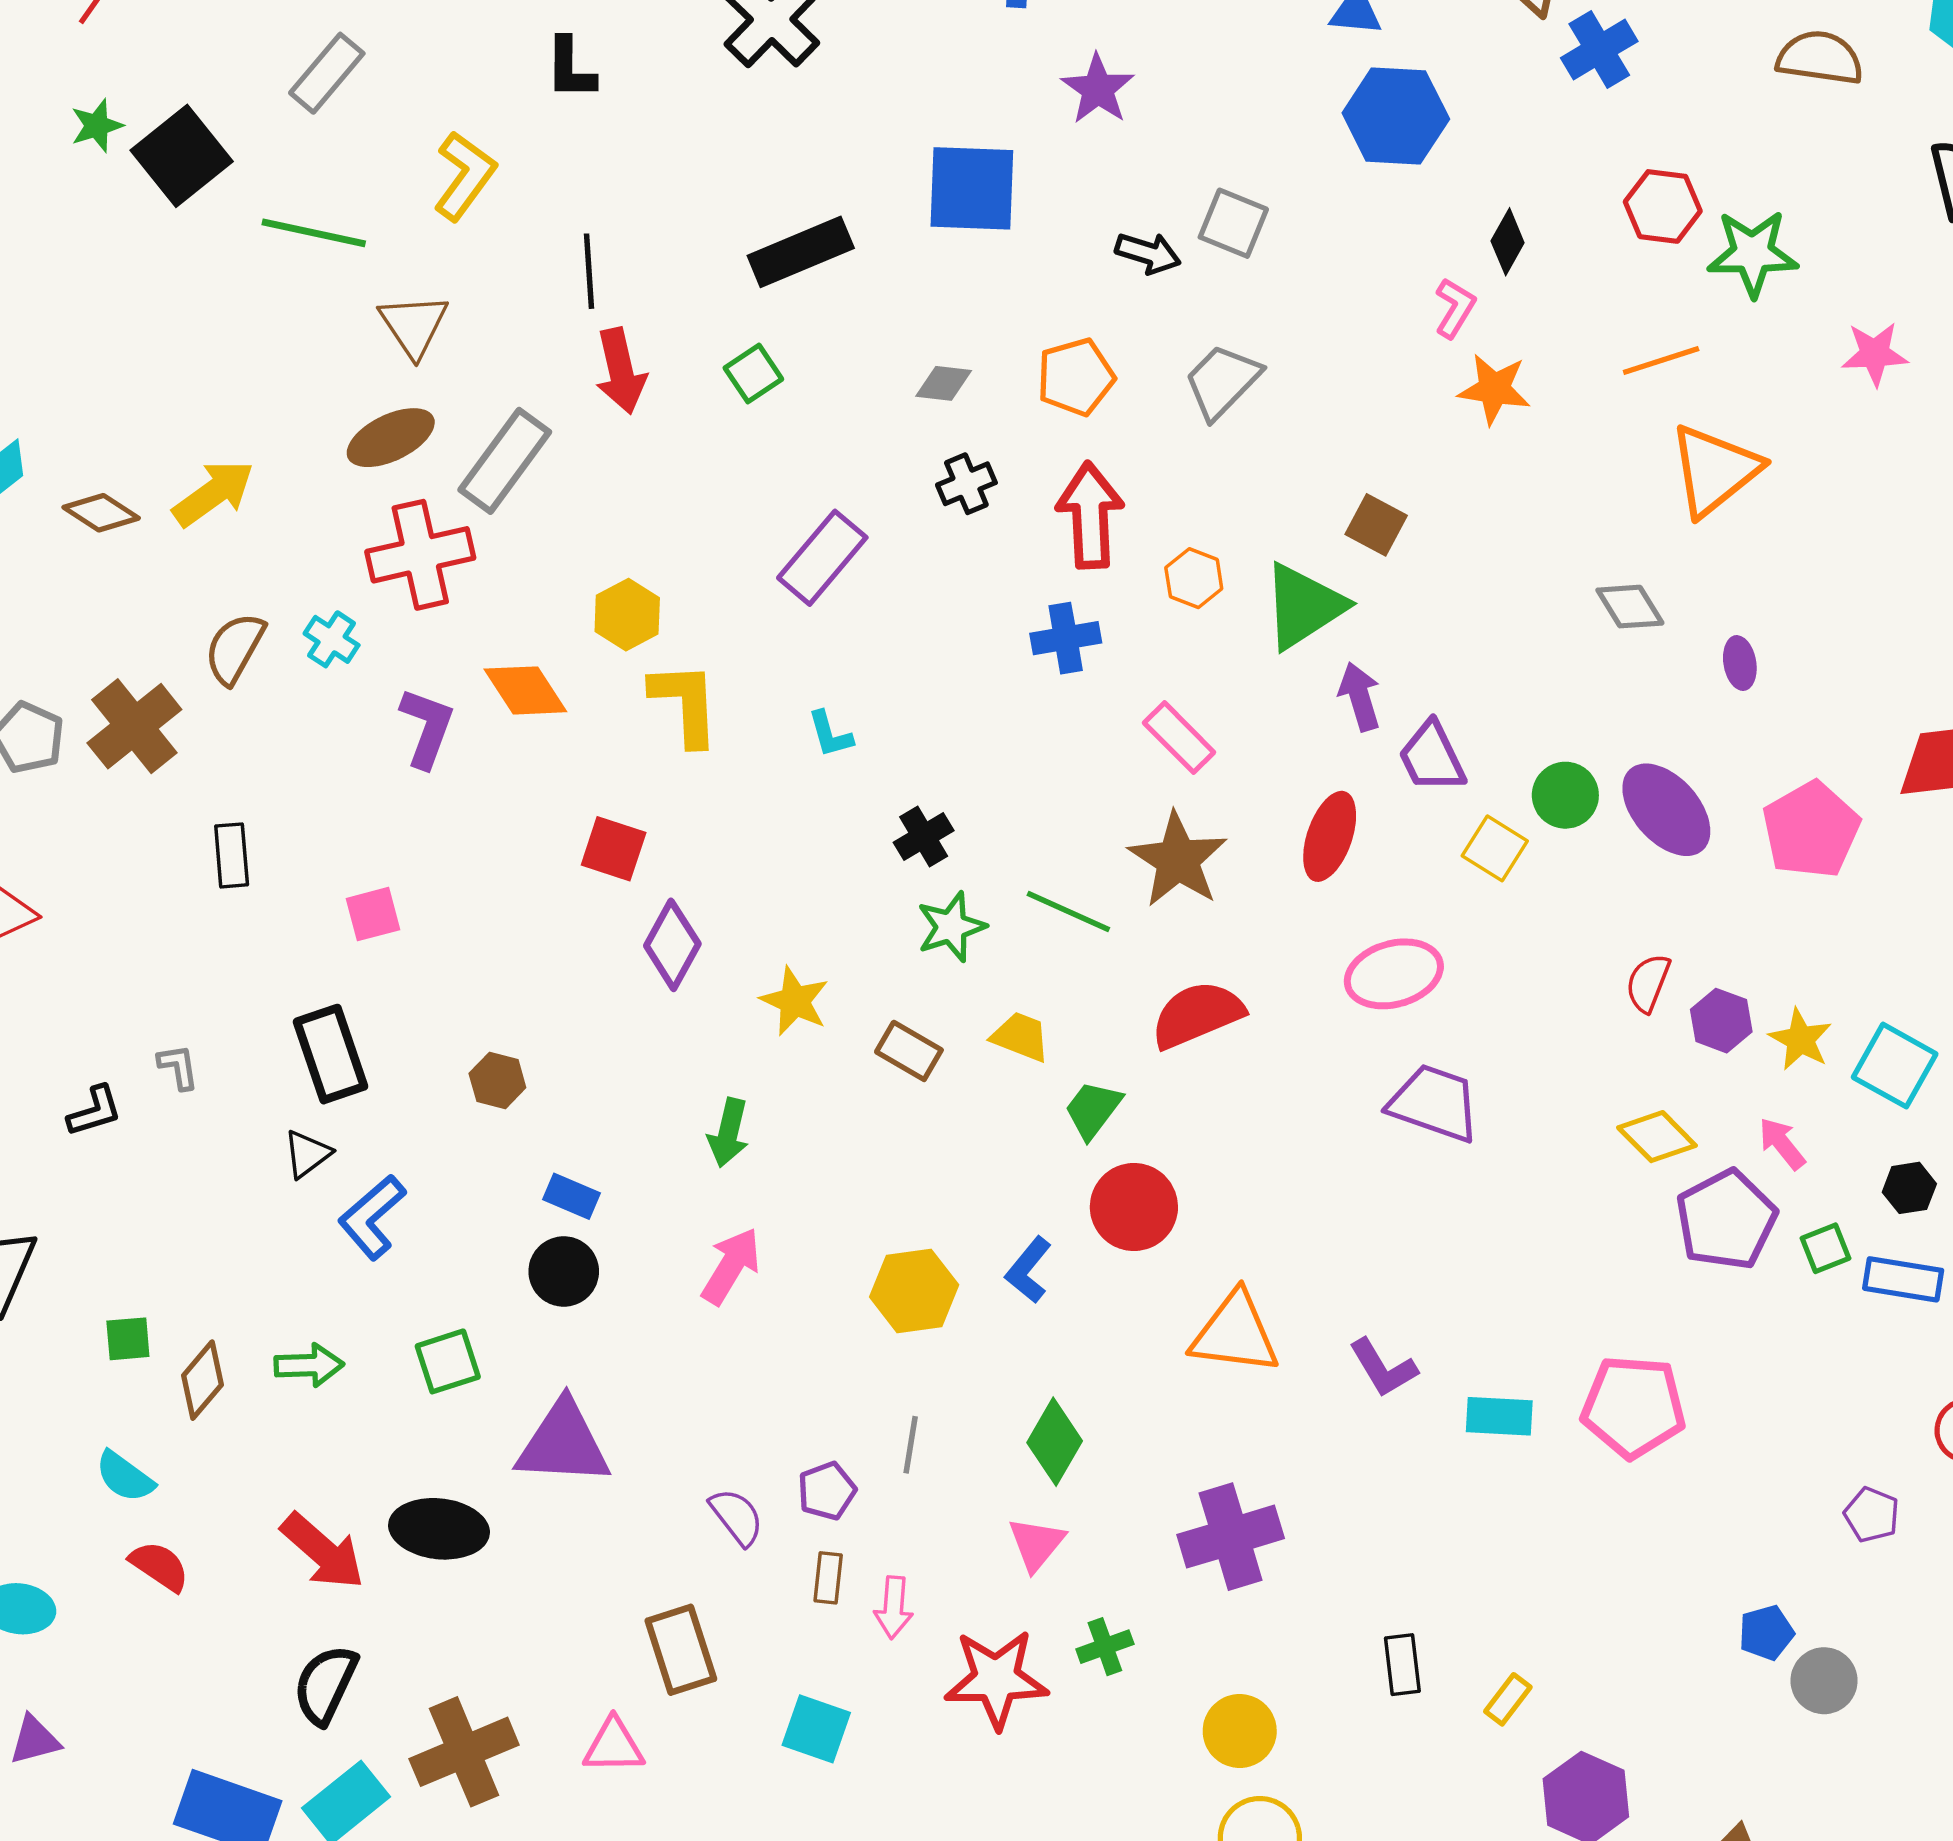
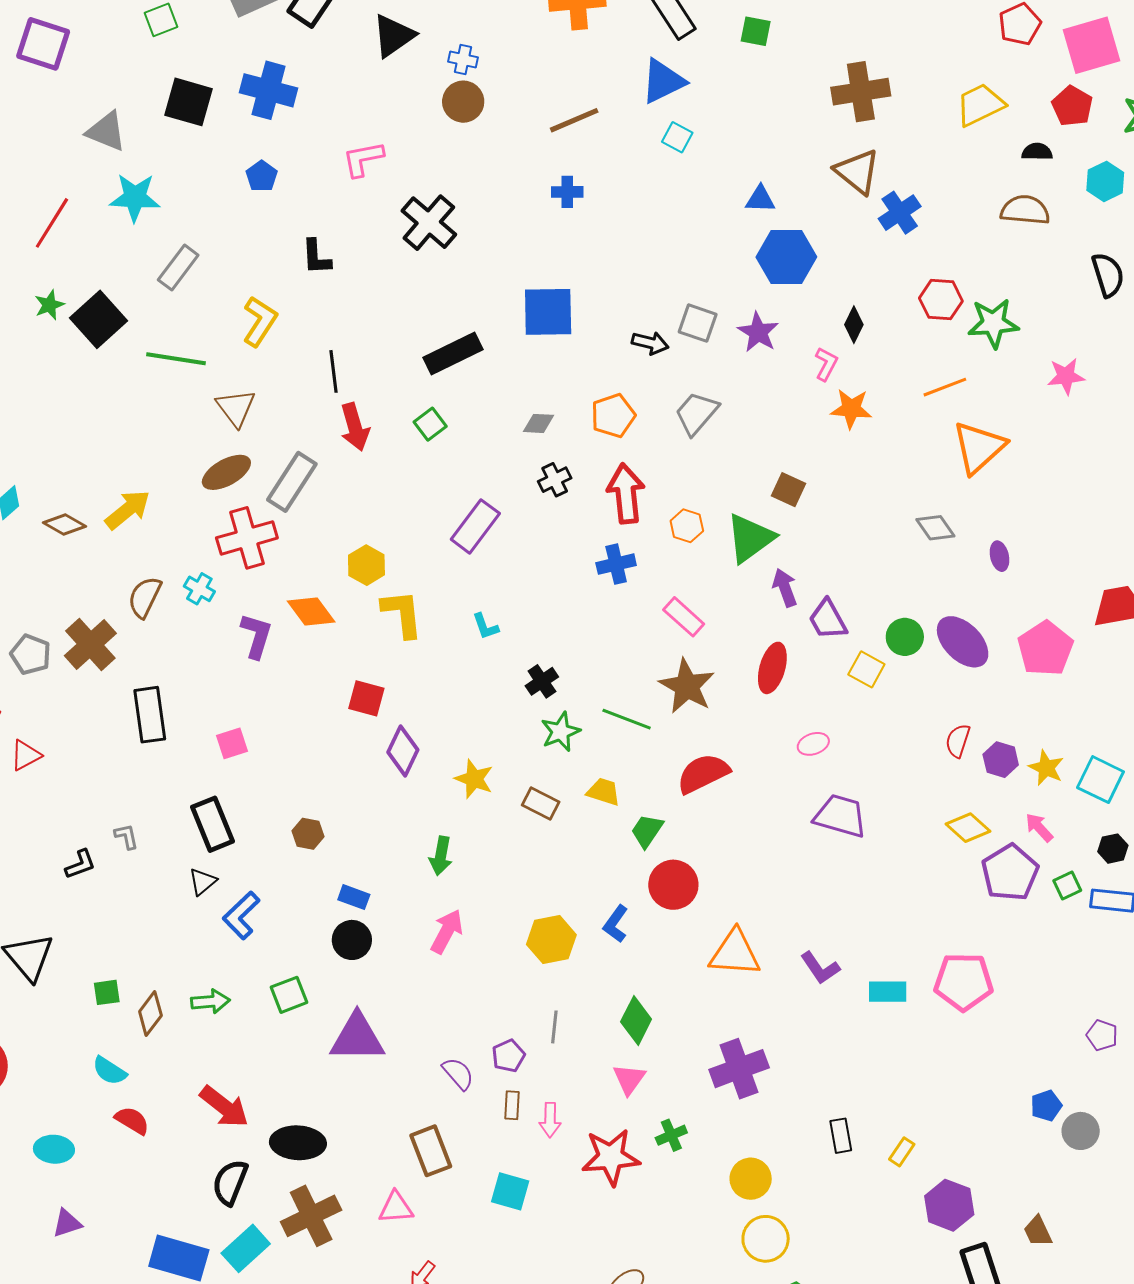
purple star: (1098, 89) -> (758, 332), moved
black rectangle: (232, 855) -> (150, 715), size x1.5
pink ellipse: (1394, 974) -> (813, 744), size x0.6
black ellipse: (439, 1529) -> (298, 1143), moved

